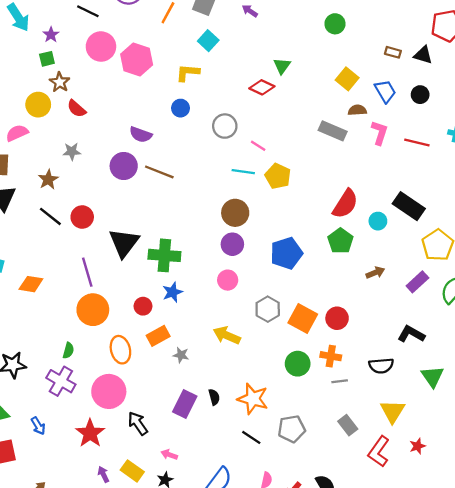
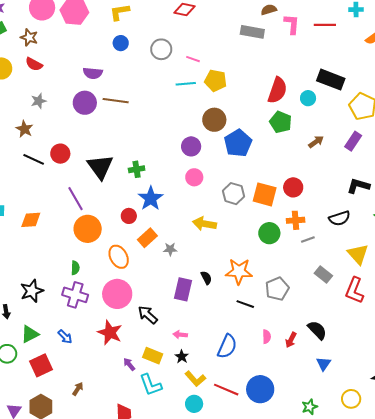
brown star: (60, 82) -> (29, 37), moved
brown circle: (235, 213) -> (214, 120), moved
green cross: (164, 255) -> (137, 169), size x0.6
blue star: (172, 292) -> (151, 198), size x1.4

